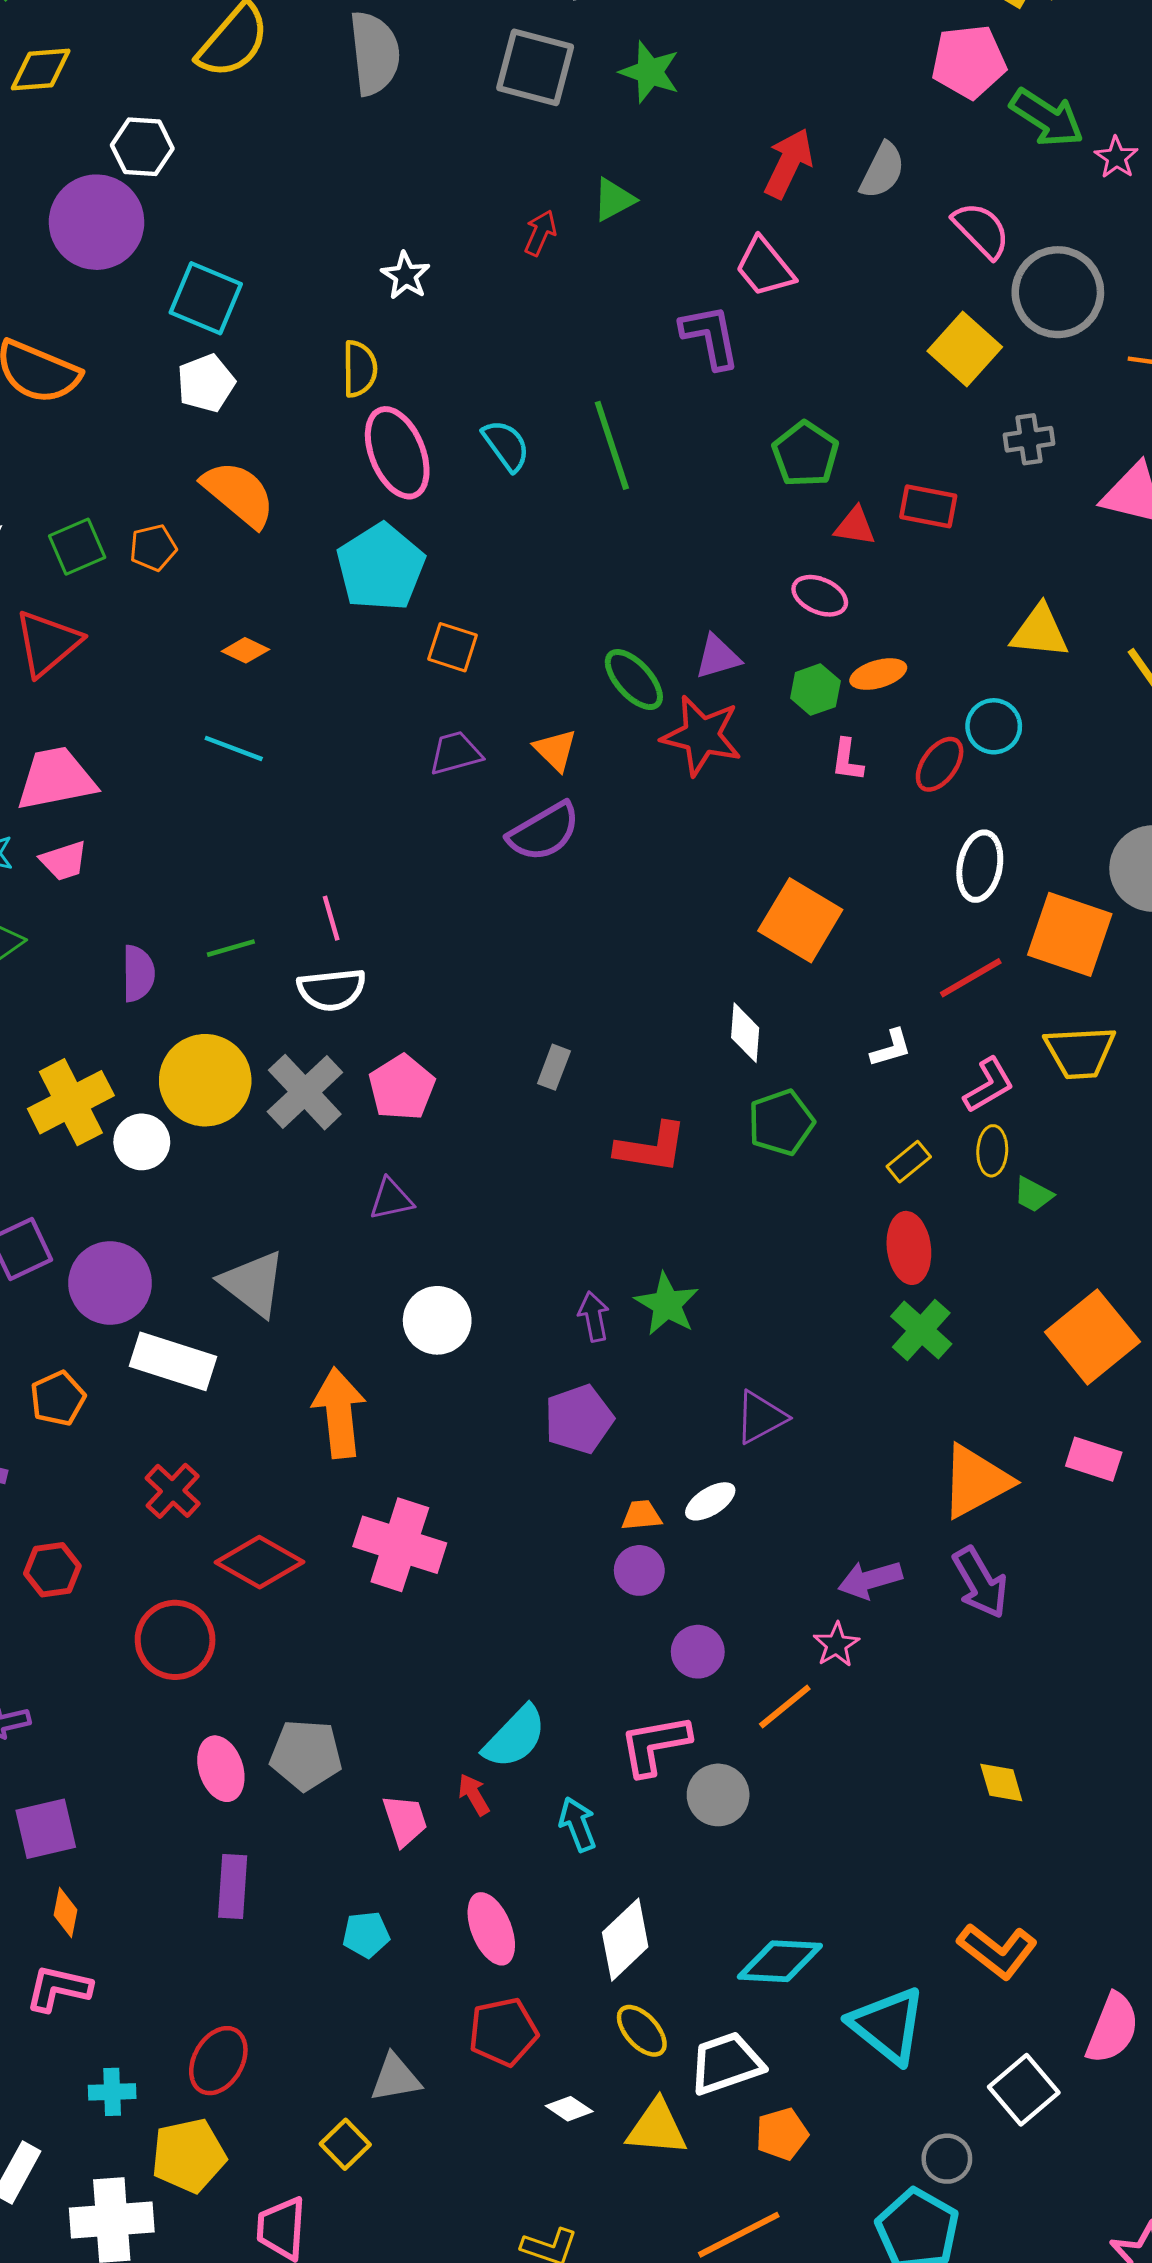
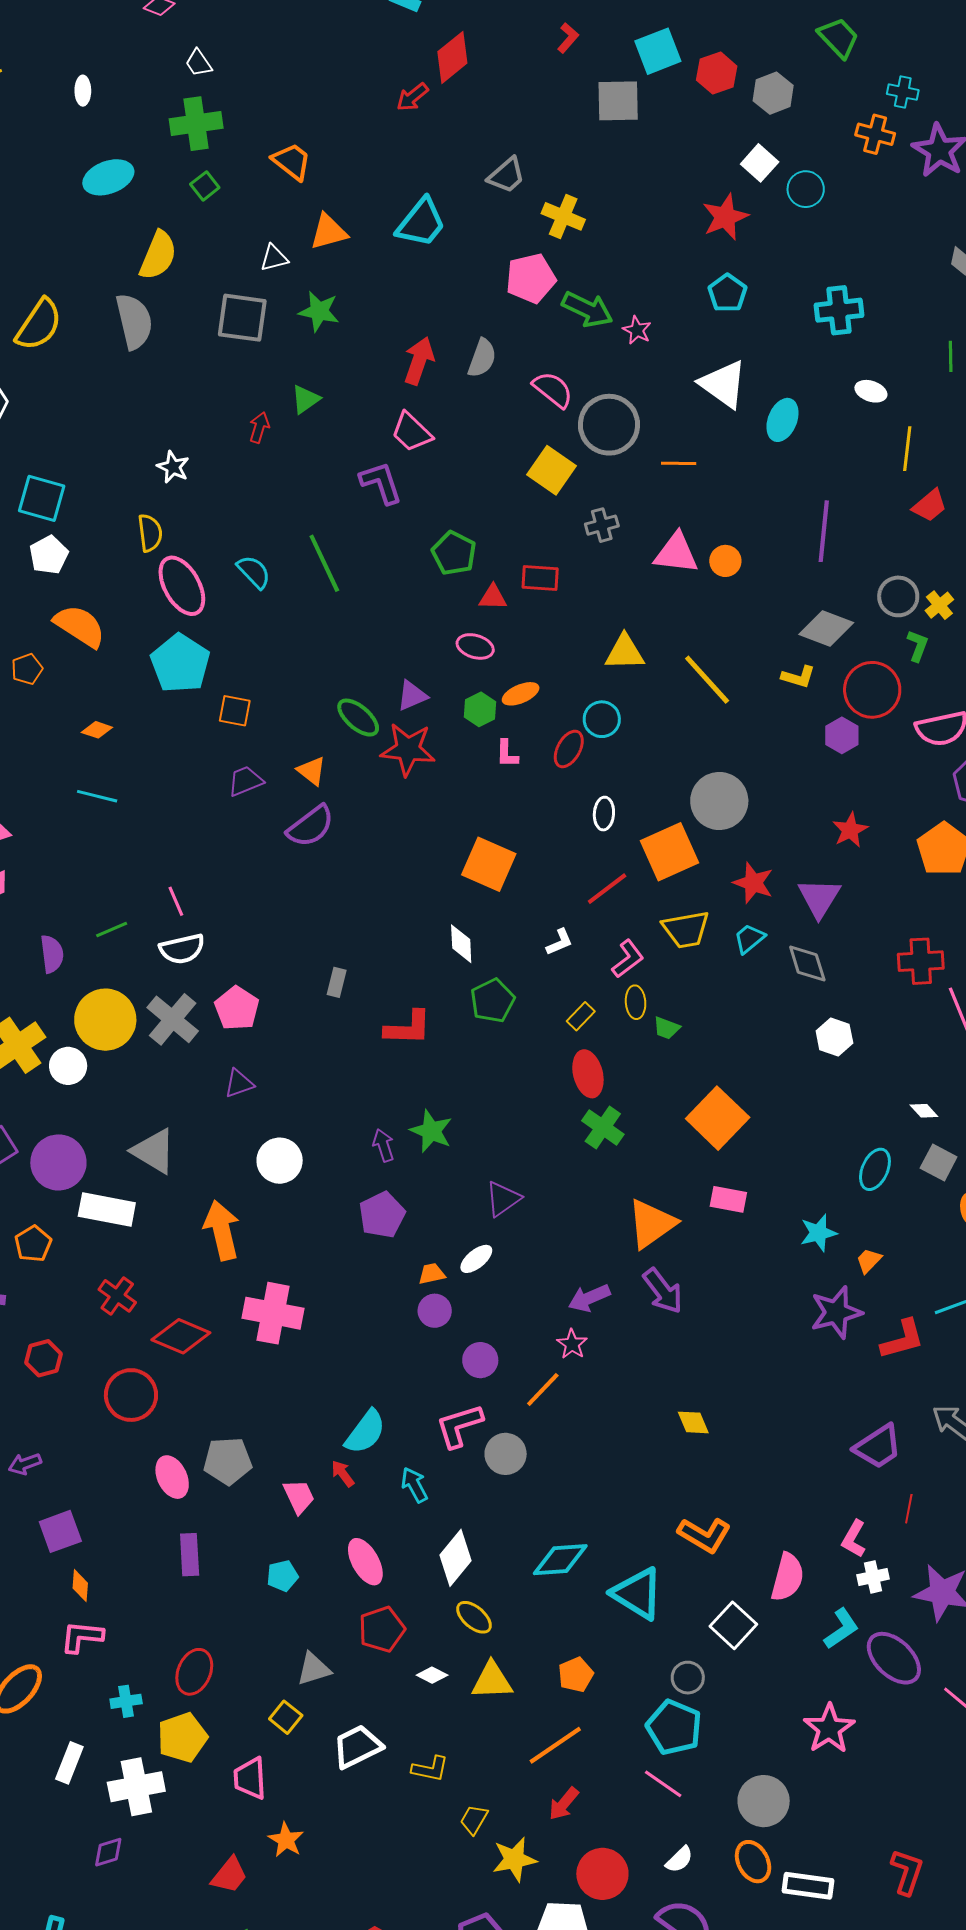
white ellipse: (980, 866) -> (604, 814), size x0.7
orange square: (1070, 934) -> (669, 852), turned -36
white trapezoid: (726, 2063) -> (357, 1747), moved

